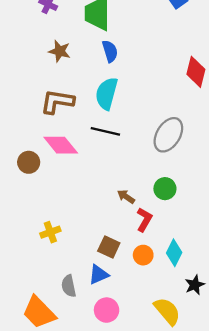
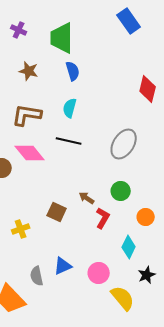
cyan semicircle: (107, 94) -> (70, 108), size x0.7
brown square: (109, 247) -> (57, 212), moved
orange circle: (143, 255) -> (146, 217), moved
pink circle: (107, 310) -> (99, 273), moved

